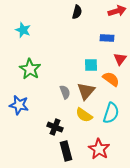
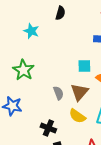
black semicircle: (77, 12) -> (60, 13), moved
cyan star: (23, 30) -> (31, 31), moved

